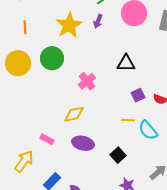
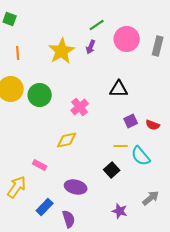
green circle: (52, 58) -> (40, 95), moved
purple ellipse: (83, 143) -> (76, 187), moved
black square: (118, 155) -> (112, 170), moved

